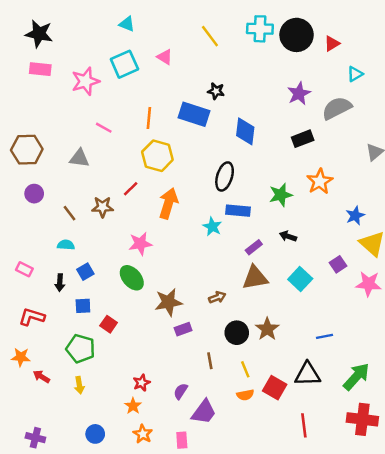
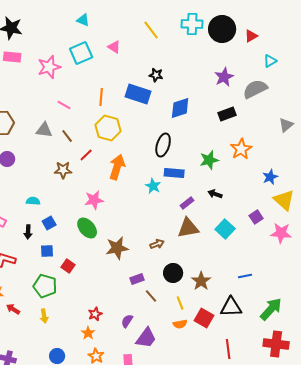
blue diamond: (245, 131) -> (180, 108), turned 65
brown line: (70, 213) -> (67, 136), moved
purple rectangle: (183, 329) -> (137, 279), moved
brown star: (267, 329) -> (201, 281), moved
brown line: (210, 361) -> (151, 296), turned -32

